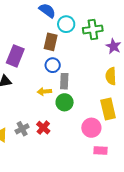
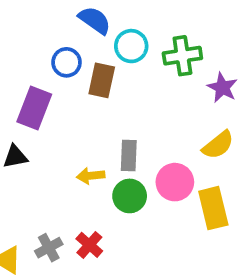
blue circle: (53, 65) -> (67, 62), moved
yellow semicircle: (111, 76) -> (218, 145), turned -126
pink circle: (91, 128) -> (175, 182), moved

